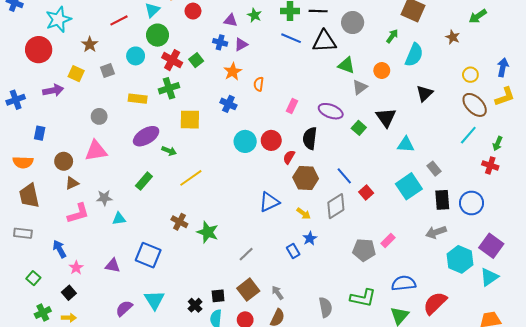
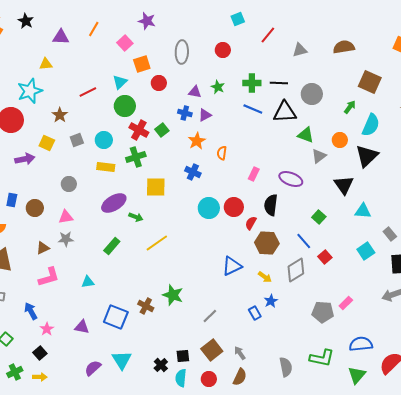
cyan circle: (136, 56) -> (104, 140), moved
black triangle: (425, 93) -> (367, 156), moved, size x1.4
green square: (359, 128) -> (319, 217), moved
pink triangle: (96, 151) -> (66, 217), size x0.7
brown circle: (64, 161) -> (35, 208), moved
cyan square: (409, 186) -> (366, 251), size x0.7
gray star: (104, 198) -> (66, 239), moved
brown cross: (179, 222) -> (146, 306), moved

